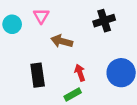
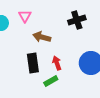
black rectangle: (38, 75) -> (33, 63), moved

